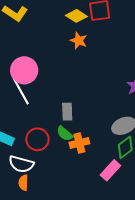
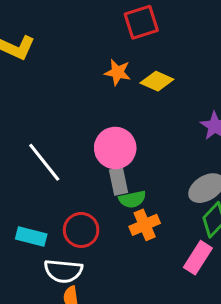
yellow diamond: (76, 16) -> (157, 81), moved
pink circle: (24, 70) -> (115, 148), moved
green semicircle: (65, 134) -> (132, 199), moved, turned -42

